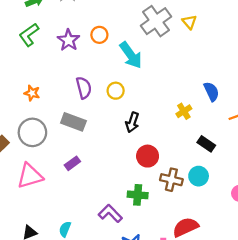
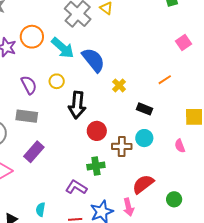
orange circle: (99, 35) -> (32, 37), size x1.5
blue semicircle: (211, 92) -> (93, 60), moved, size x1.5
black arrow: (132, 122) -> (77, 105), size x1.5
purple rectangle: (72, 163) -> (34, 152), size x1.5

